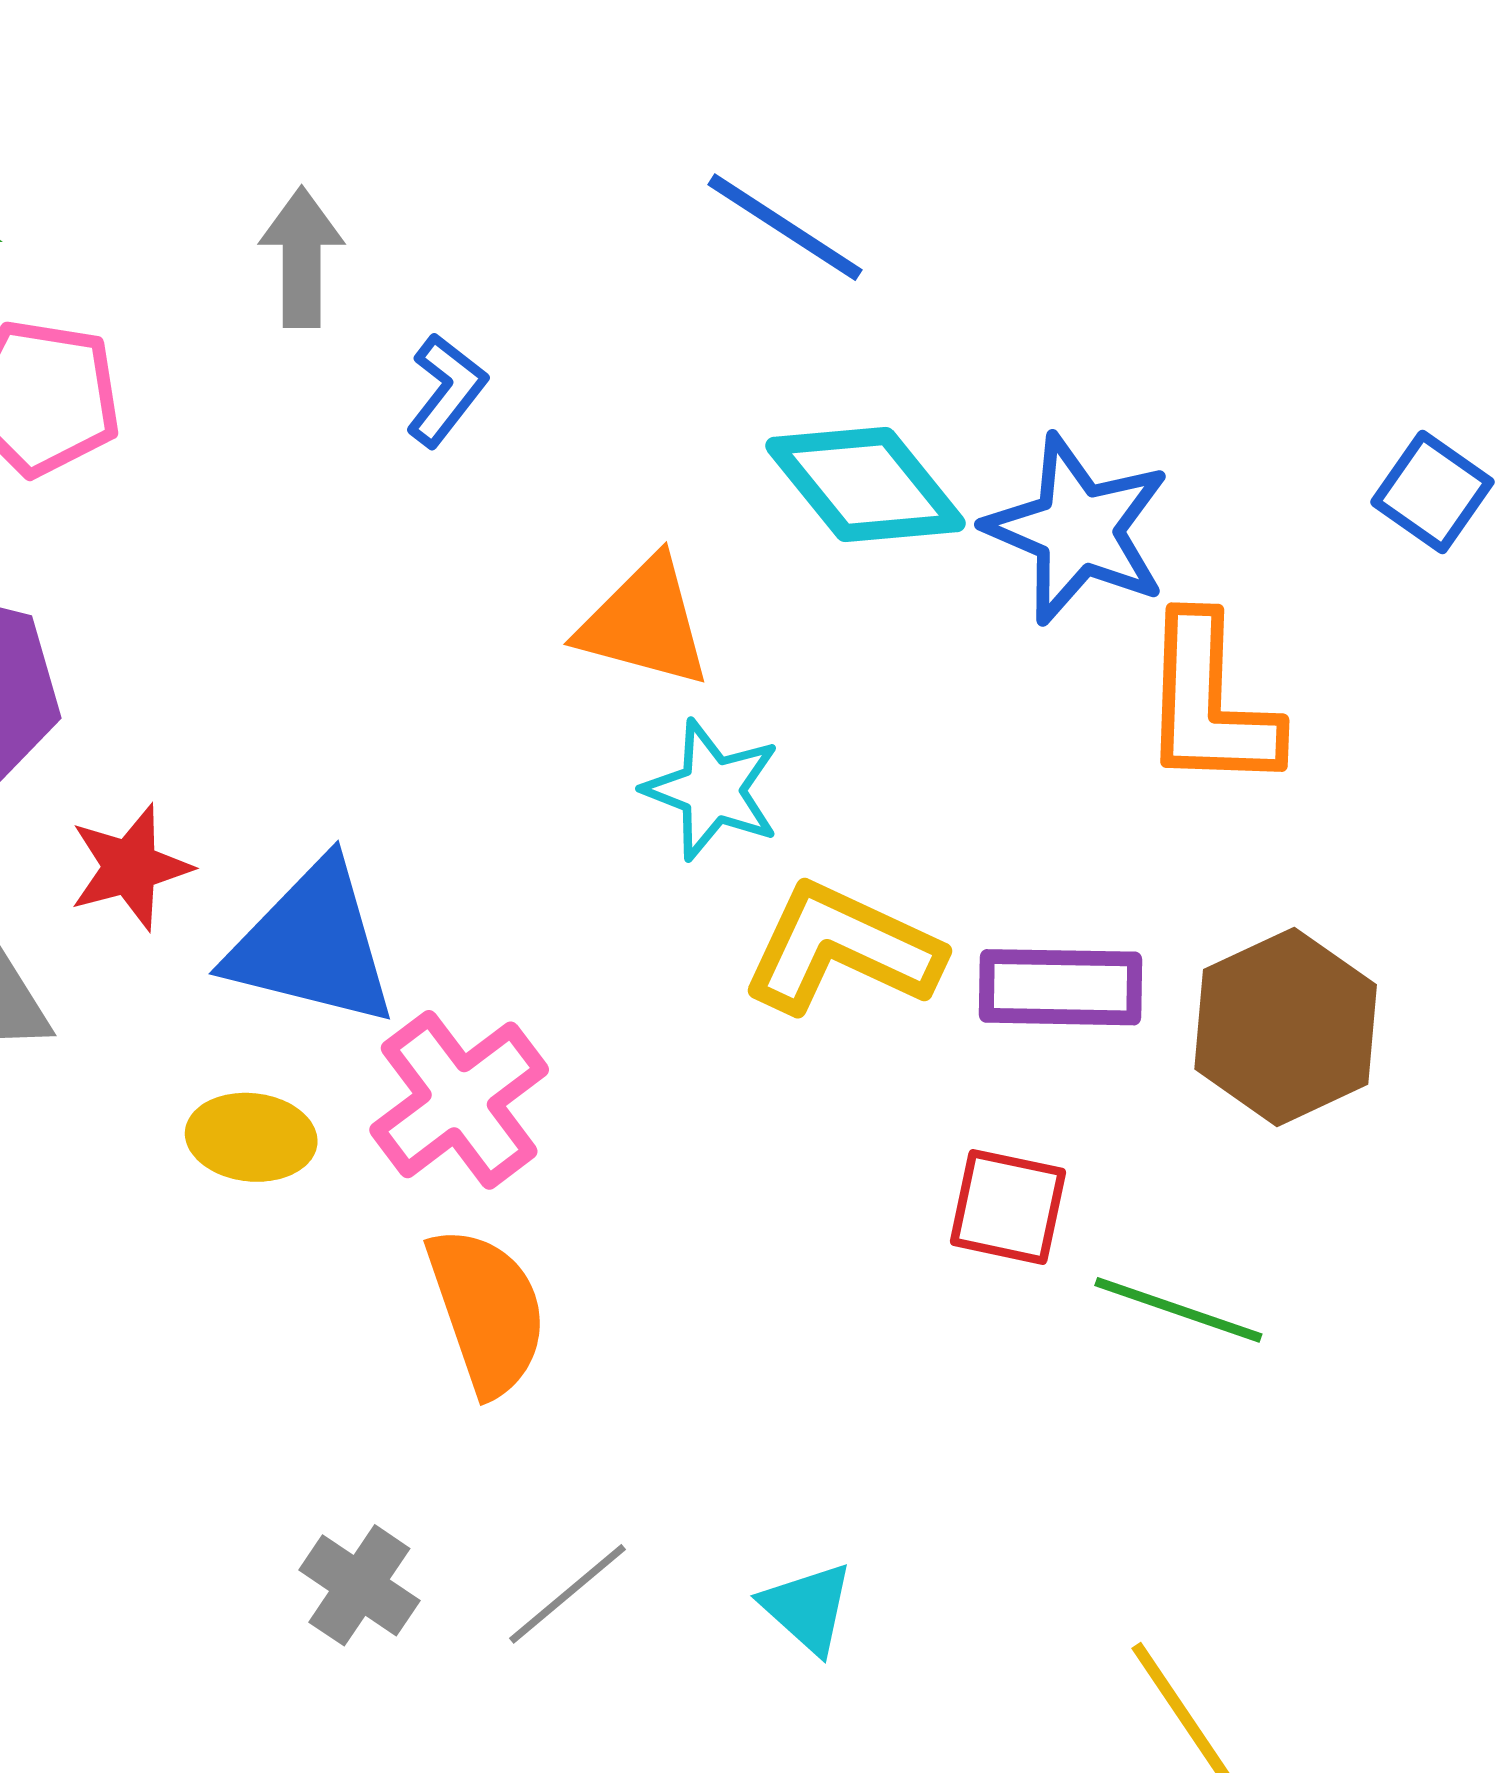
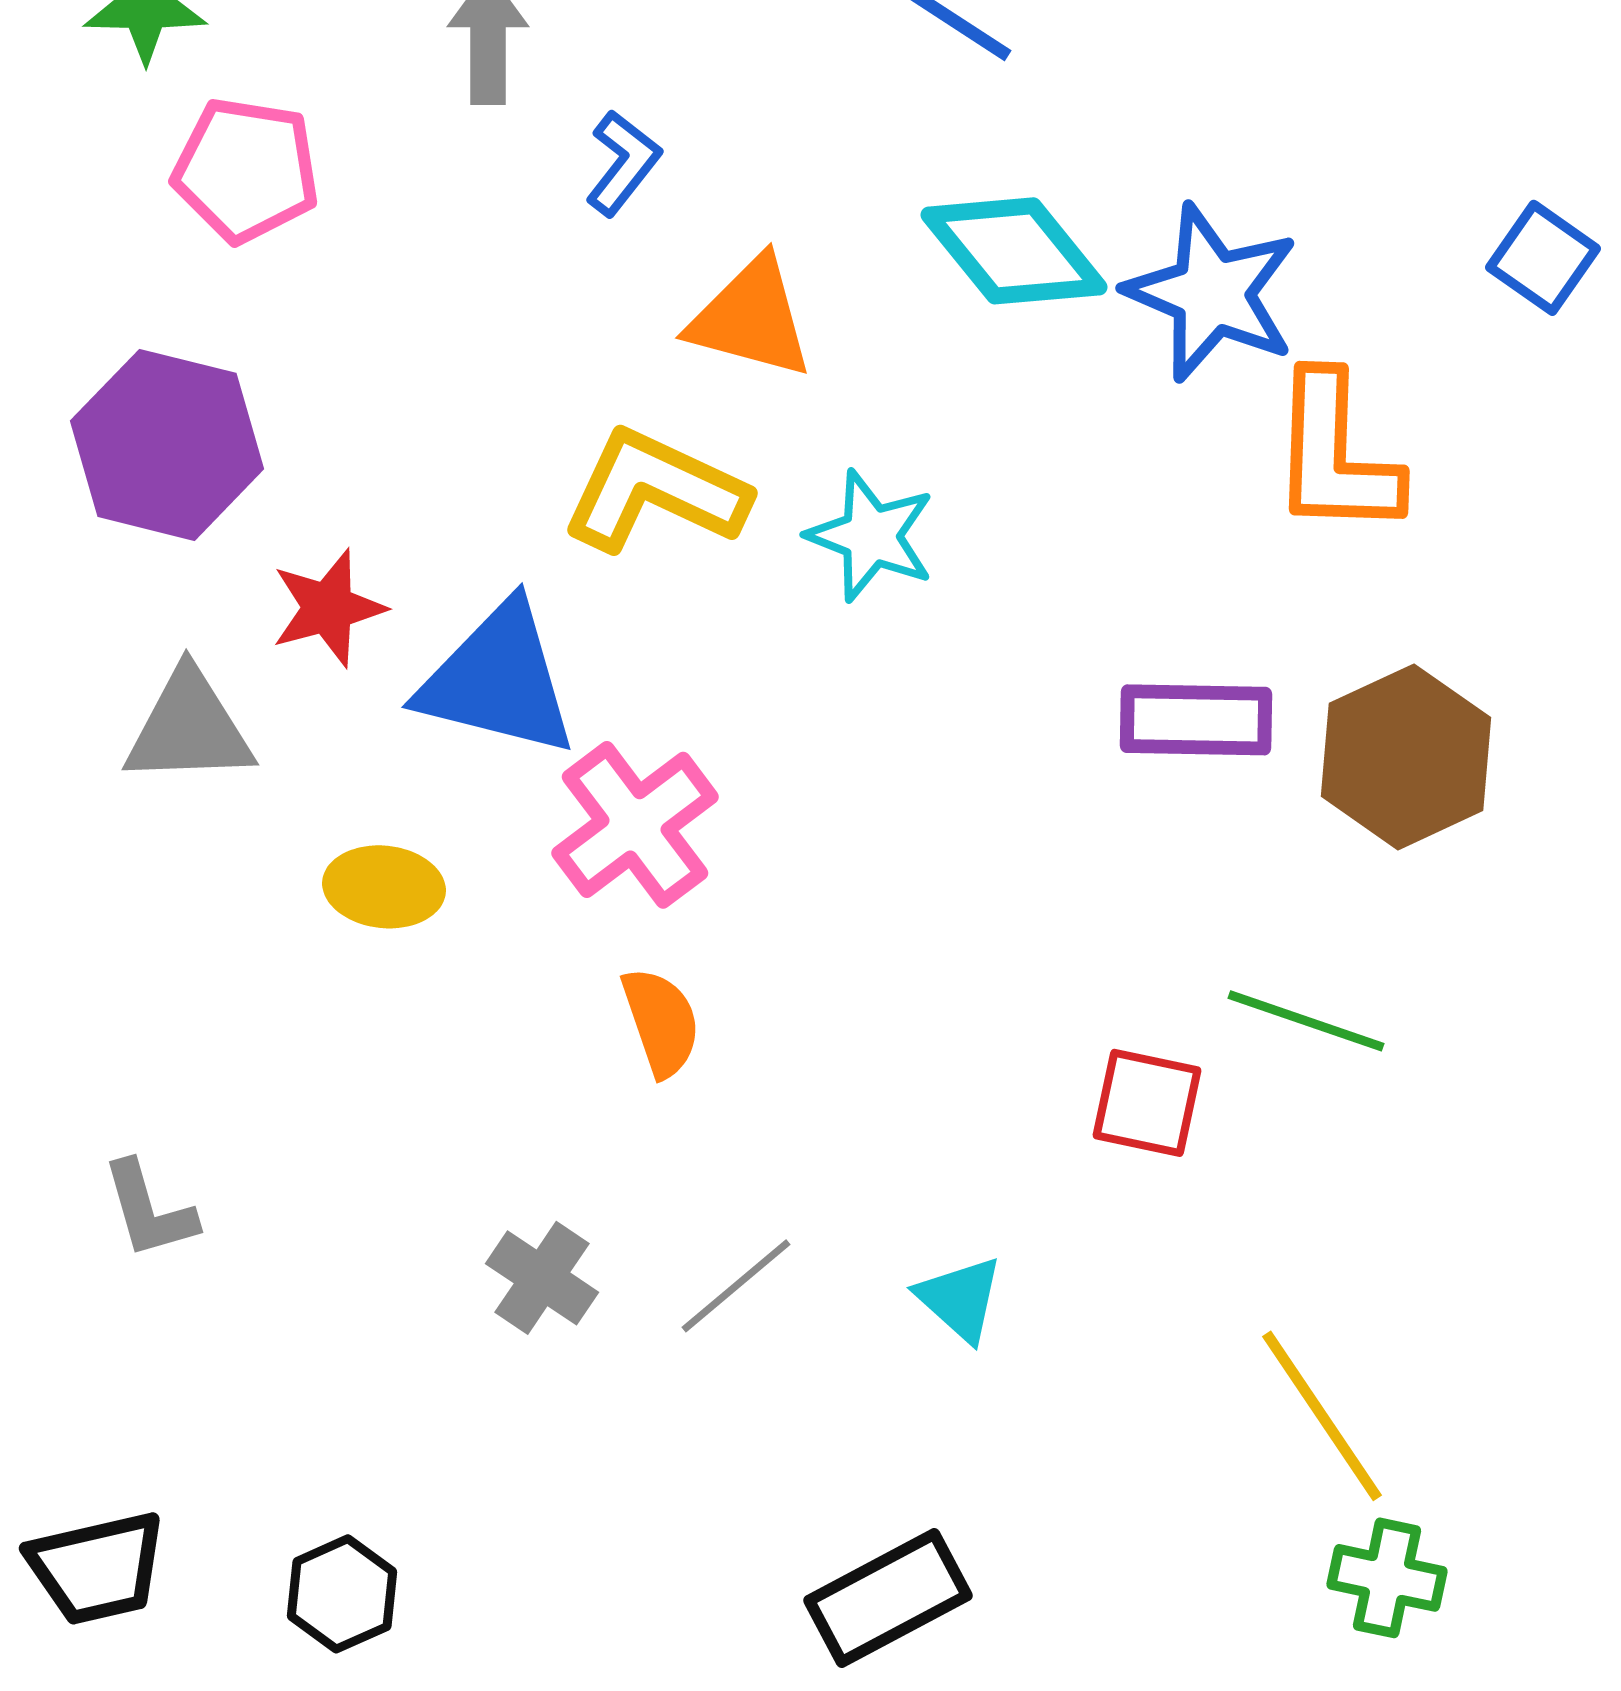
orange triangle: (645, 623) -> (751, 318), moved
yellow L-shape: (842, 949) -> (655, 491), moved
yellow ellipse: (251, 1137) -> (384, 887), moved
red square: (1008, 1207) -> (1147, 1103), moved
orange semicircle: (487, 1311) -> (661, 1022), size x0.7

